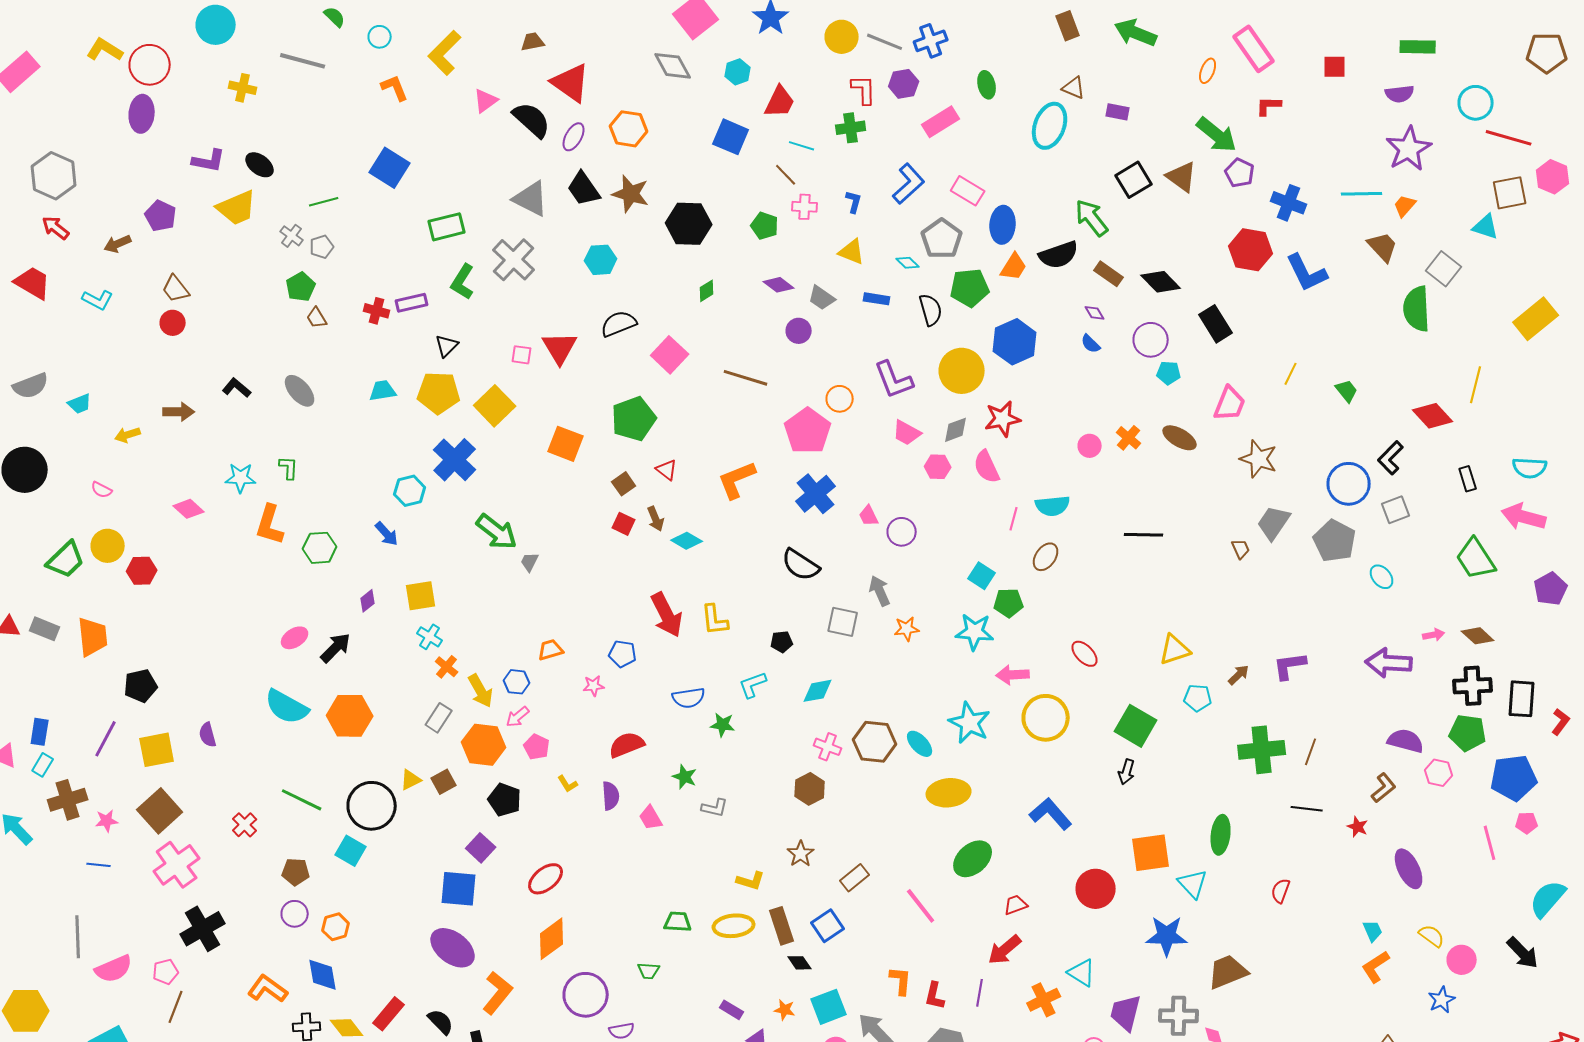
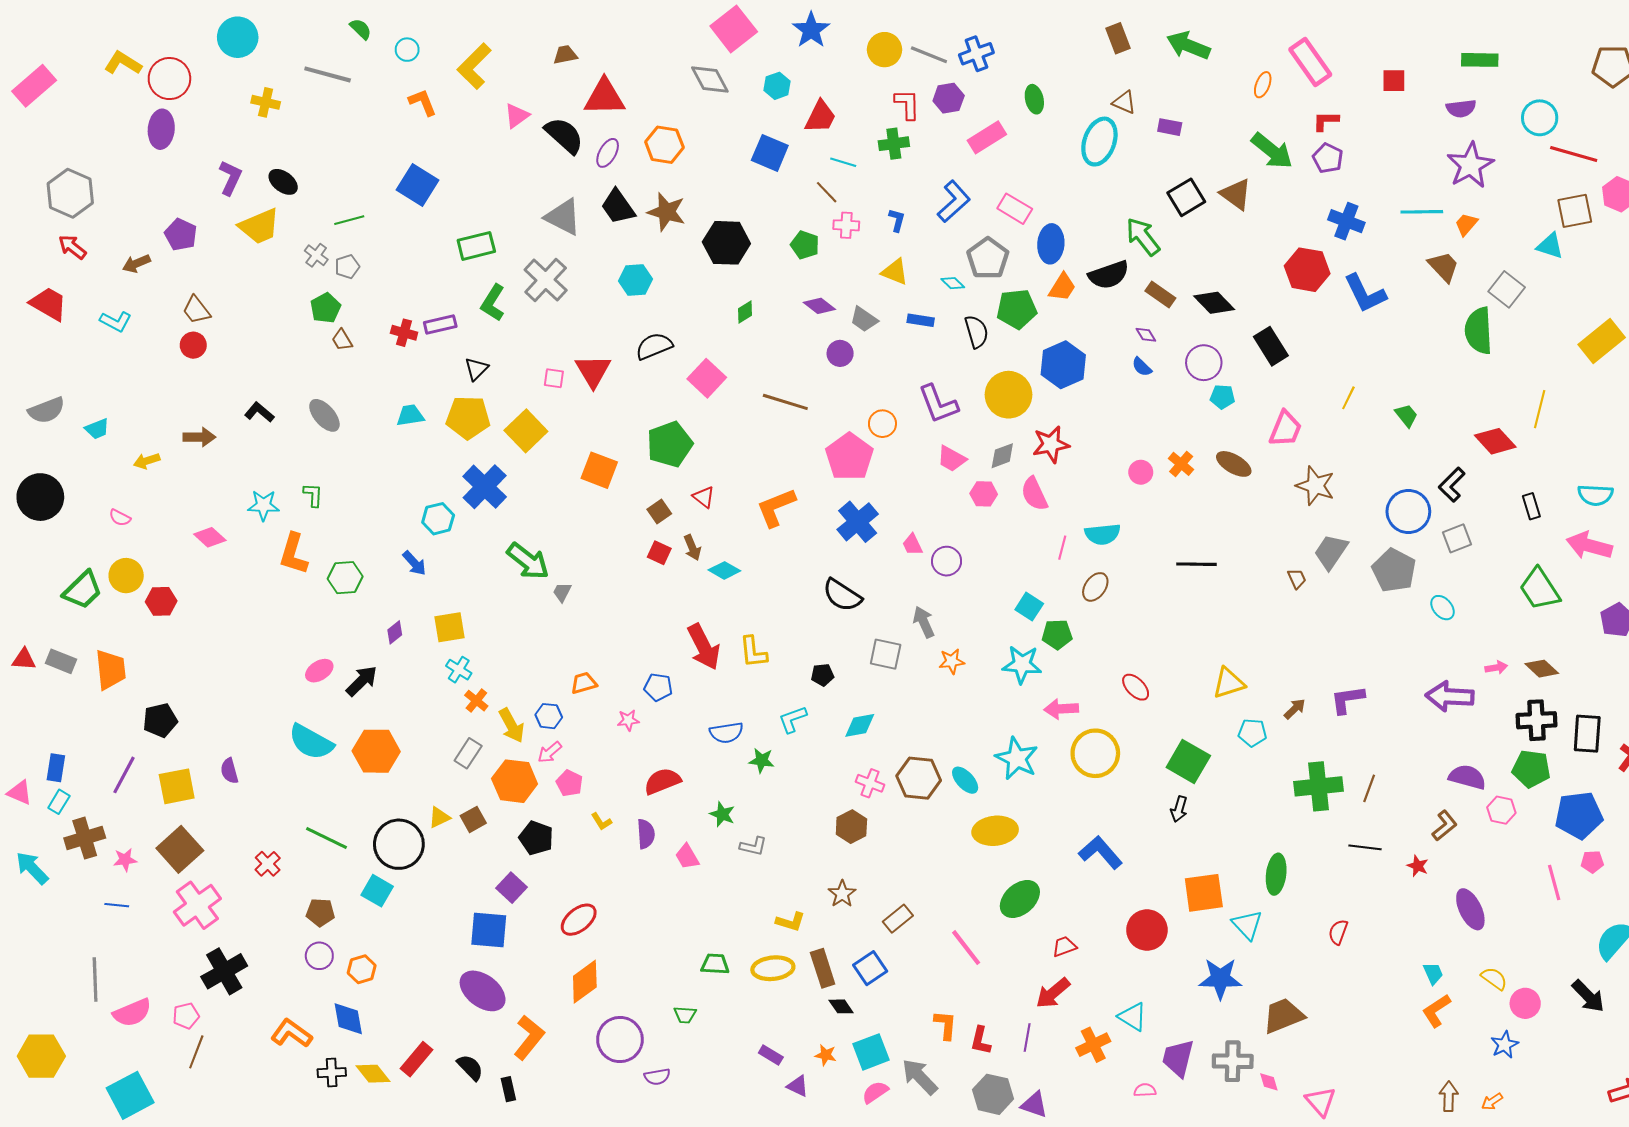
red triangle: (571, 83) -> (604, 97), turned -36
purple L-shape: (209, 161) -> (230, 178), turned -76
purple pentagon: (1240, 173) -> (1328, 158), moved

